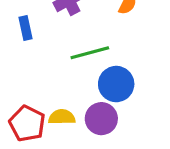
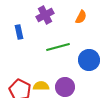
blue circle: (116, 84) -> (89, 60), moved

